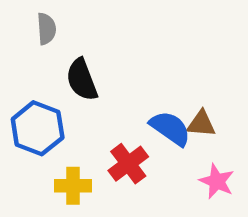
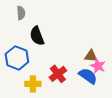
blue semicircle: (170, 128) -> (88, 76), moved
pink star: (217, 181) -> (98, 66), moved

